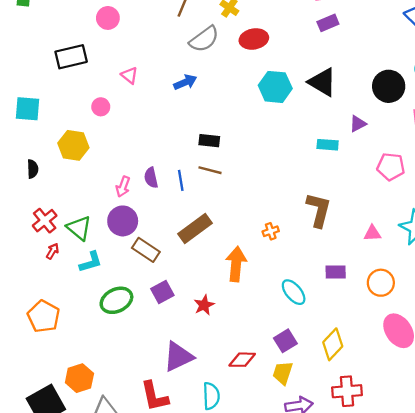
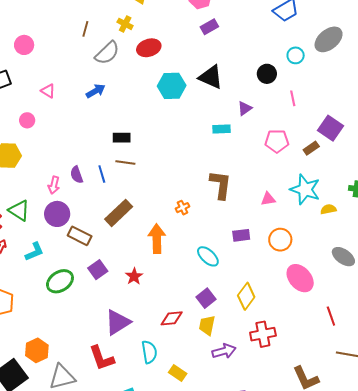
black circle: (389, 86) -> (267, 74), size x0.7
green triangle: (79, 228) -> (19, 210), moved

